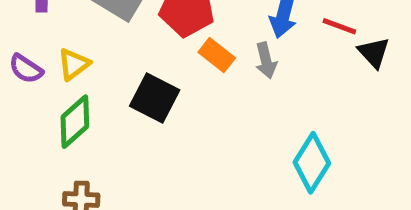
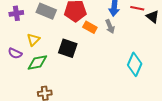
purple semicircle: (26, 69) -> (15, 53), moved
green diamond: (75, 122) -> (37, 62), turned 40

